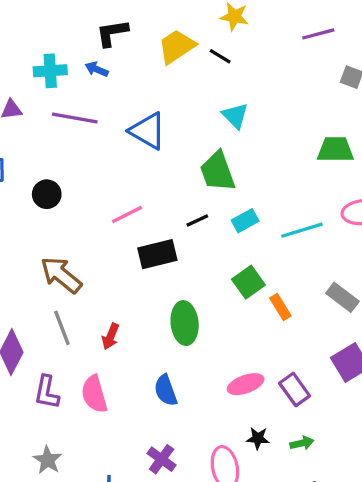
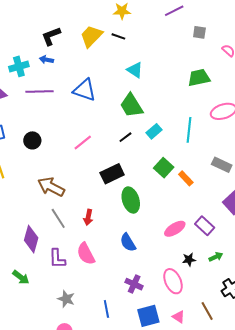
cyan line: (302, 230) -> (189, 130), turned -55
black rectangle: (157, 254) -> (112, 174), moved

